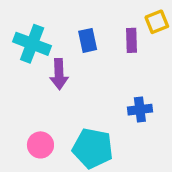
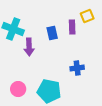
blue rectangle: (88, 40) -> (52, 33), moved

